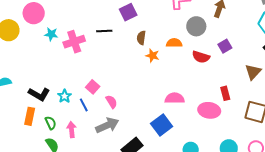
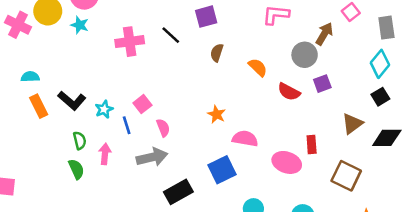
gray circle: (196, 26) -> (305, 55), moved
black line: (104, 31) -> (171, 35), turned 35
cyan star: (51, 34) -> (80, 25), moved
orange semicircle: (174, 43) -> (258, 67), turned 35
orange star: (152, 56) -> (217, 114), moved
orange rectangle: (30, 116) -> (39, 106), moved, turned -48

